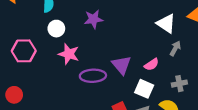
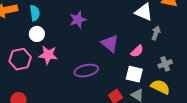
white circle: (56, 29) -> (37, 34), moved
pink star: (69, 54) -> (48, 55), moved
purple triangle: (121, 65) -> (110, 43), moved

